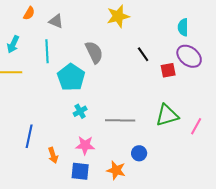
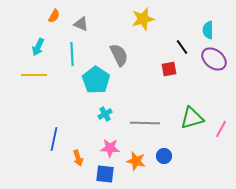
black line: (143, 54) -> (182, 47), moved
red square: (168, 70) -> (169, 69), moved
orange star: (116, 170) -> (136, 161), moved

